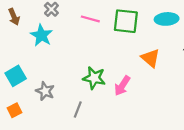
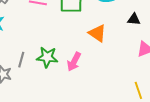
gray line: (78, 110) -> (21, 60), moved

